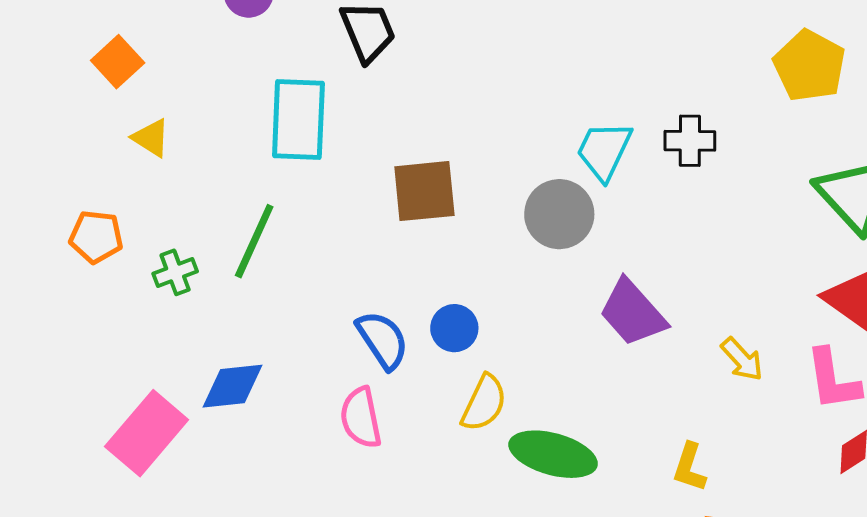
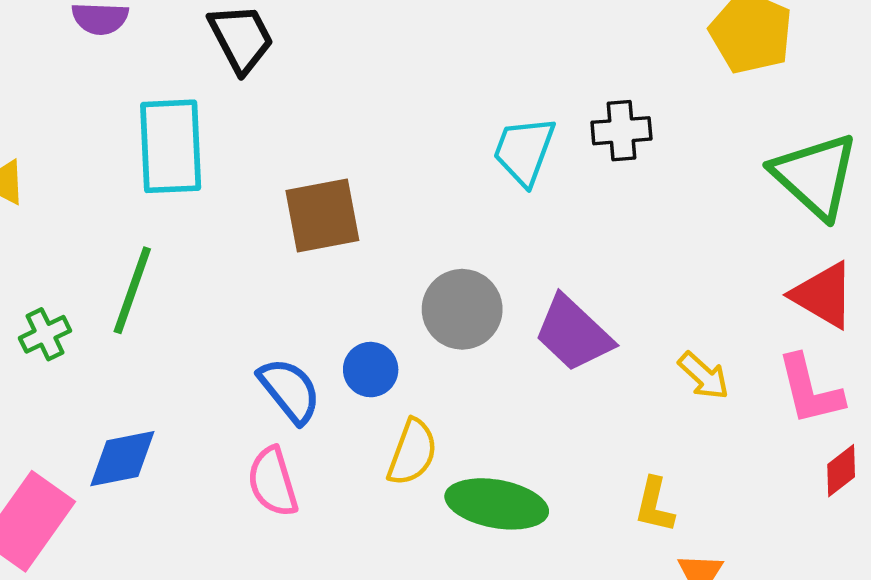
gray circle: (559, 214) -> (462, 309), moved

